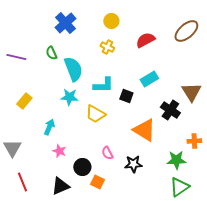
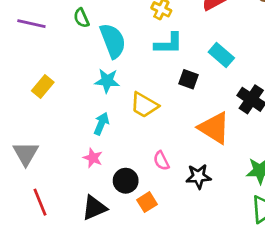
cyan rectangle: (149, 79) -> (221, 55), turned 72
cyan L-shape: (103, 85) -> (168, 44), moved
cyan arrow: (49, 127) -> (101, 124), moved
orange square: (97, 182) -> (147, 202), turned 32

